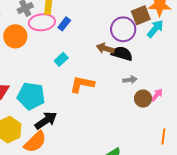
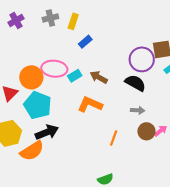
pink ellipse: (42, 22) -> (54, 69), moved
orange circle: (15, 36) -> (31, 77), moved
brown arrow: (105, 48) -> (99, 77), moved
orange line: (163, 136) -> (114, 138), moved

